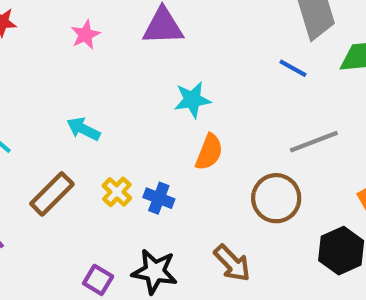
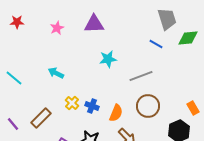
gray line: (314, 142) -> (141, 76), moved
orange semicircle: (209, 152) -> (116, 113), moved
brown rectangle: (52, 194) -> (41, 118), moved

